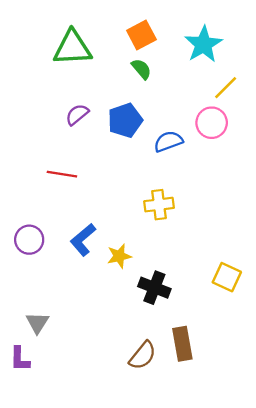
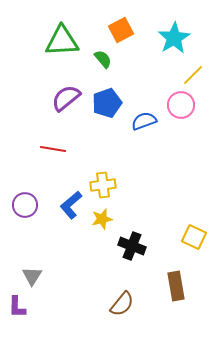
green semicircle: (141, 69) -> (103, 59), moved
purple semicircle: (77, 115) -> (66, 98), size x1.4
yellow cross: (159, 205) -> (103, 185), moved
brown rectangle: (182, 344) -> (176, 286), moved

